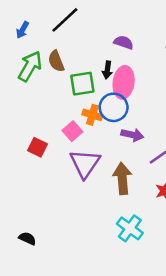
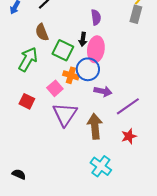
purple semicircle: (124, 42) -> (96, 17), turned 63
green arrow: (30, 66) -> (28, 59), moved
green square: (82, 84) -> (63, 50), turned 35

